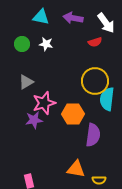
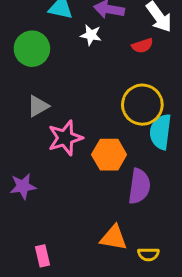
green circle: (22, 44) -> (32, 49), size x1.5
white star: (46, 44) -> (91, 35), moved
purple star: (34, 120) -> (23, 186), moved

